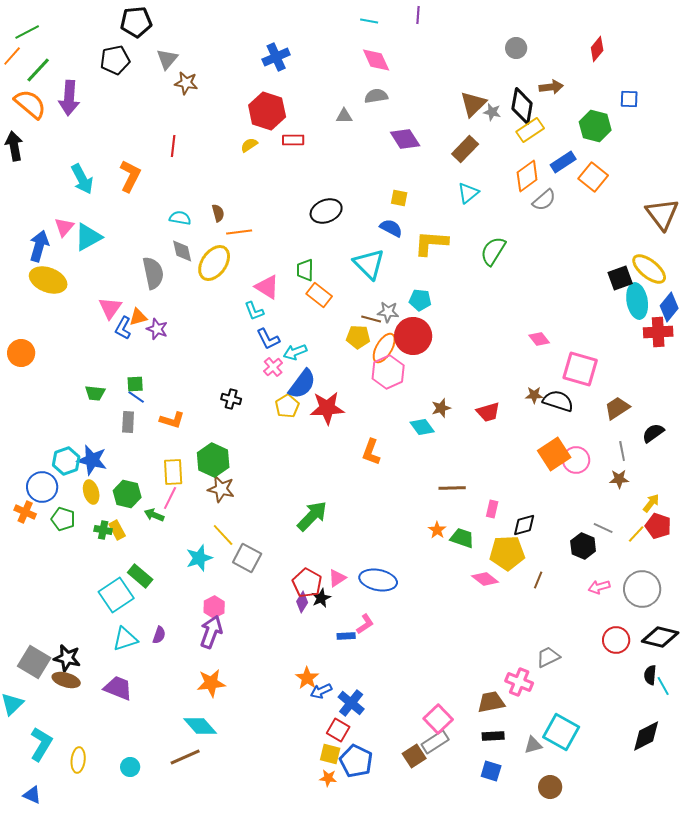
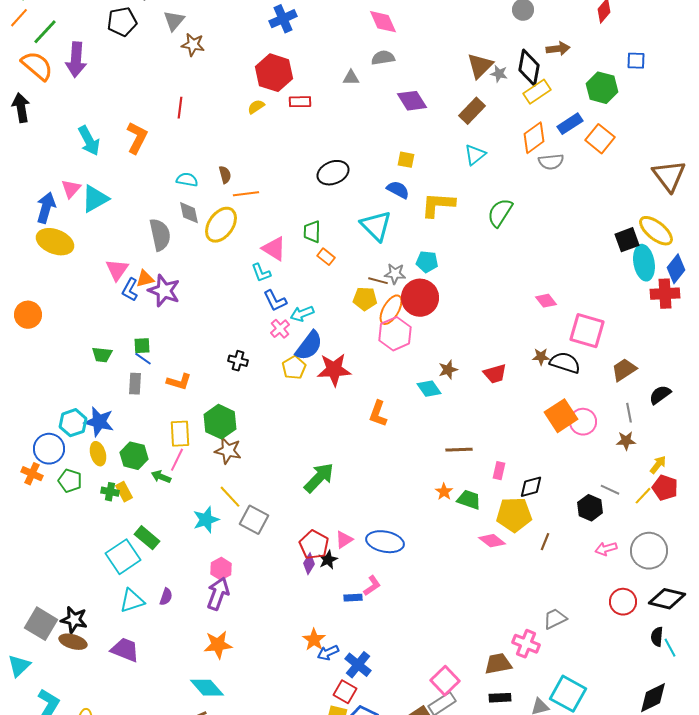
gray semicircle: (544, 200) -> (551, 162), turned 35
orange rectangle: (319, 295) -> (326, 257), size x0.7
purple star: (157, 329) -> (164, 291), size x1.5

